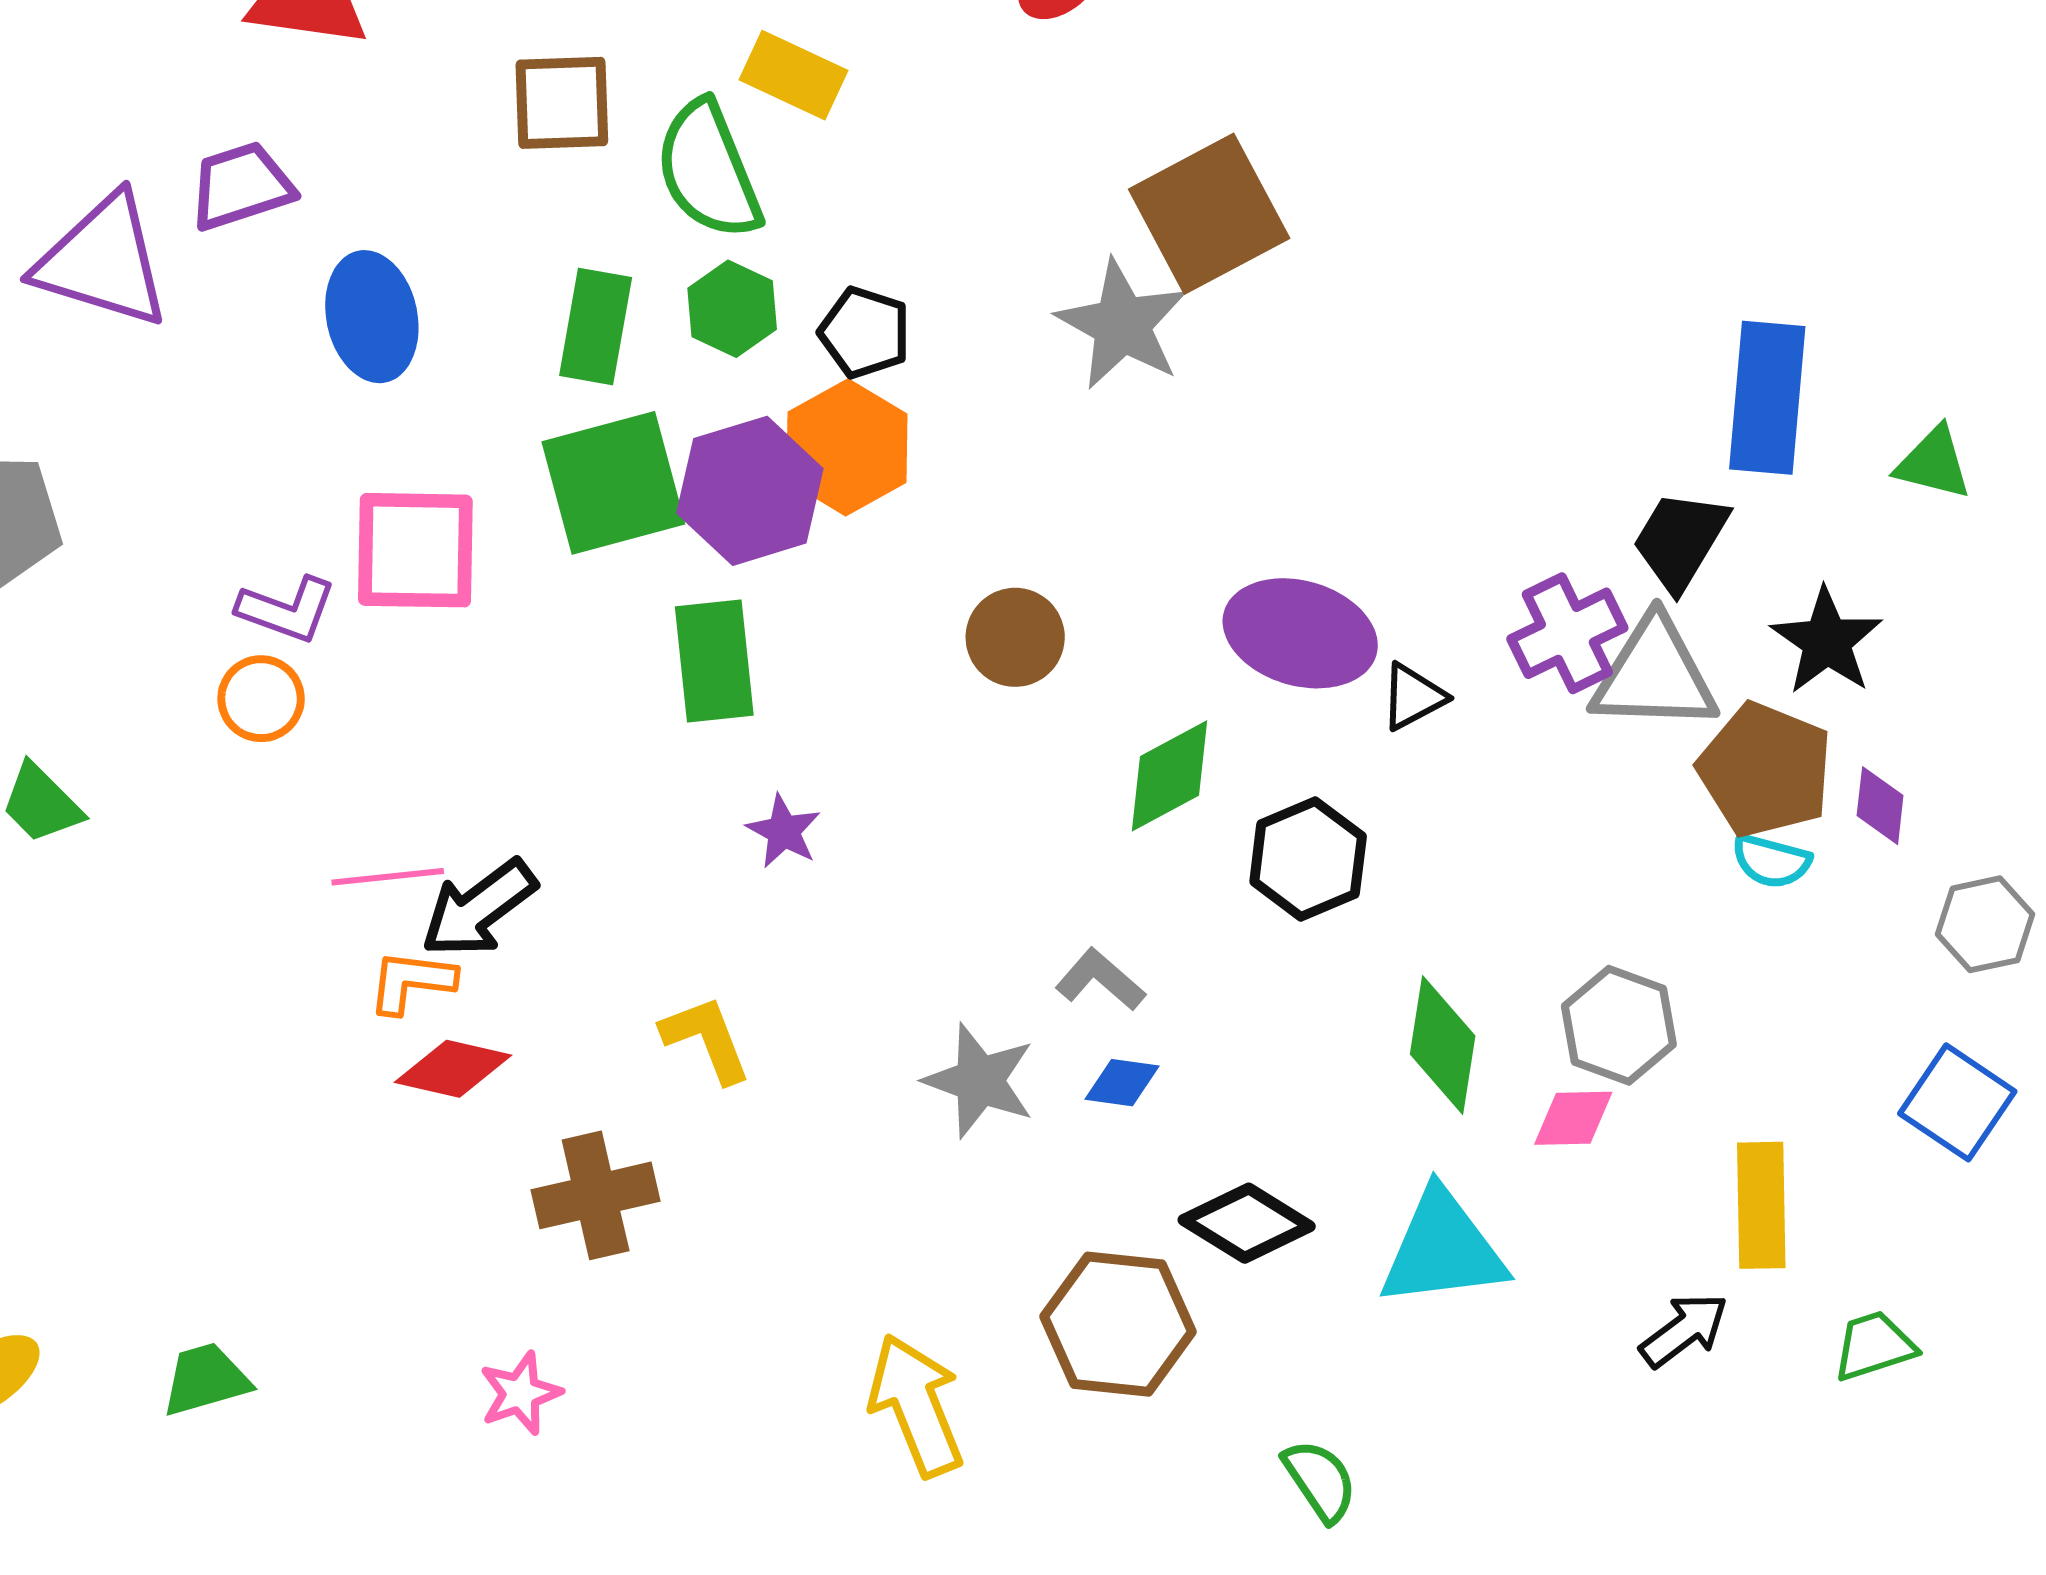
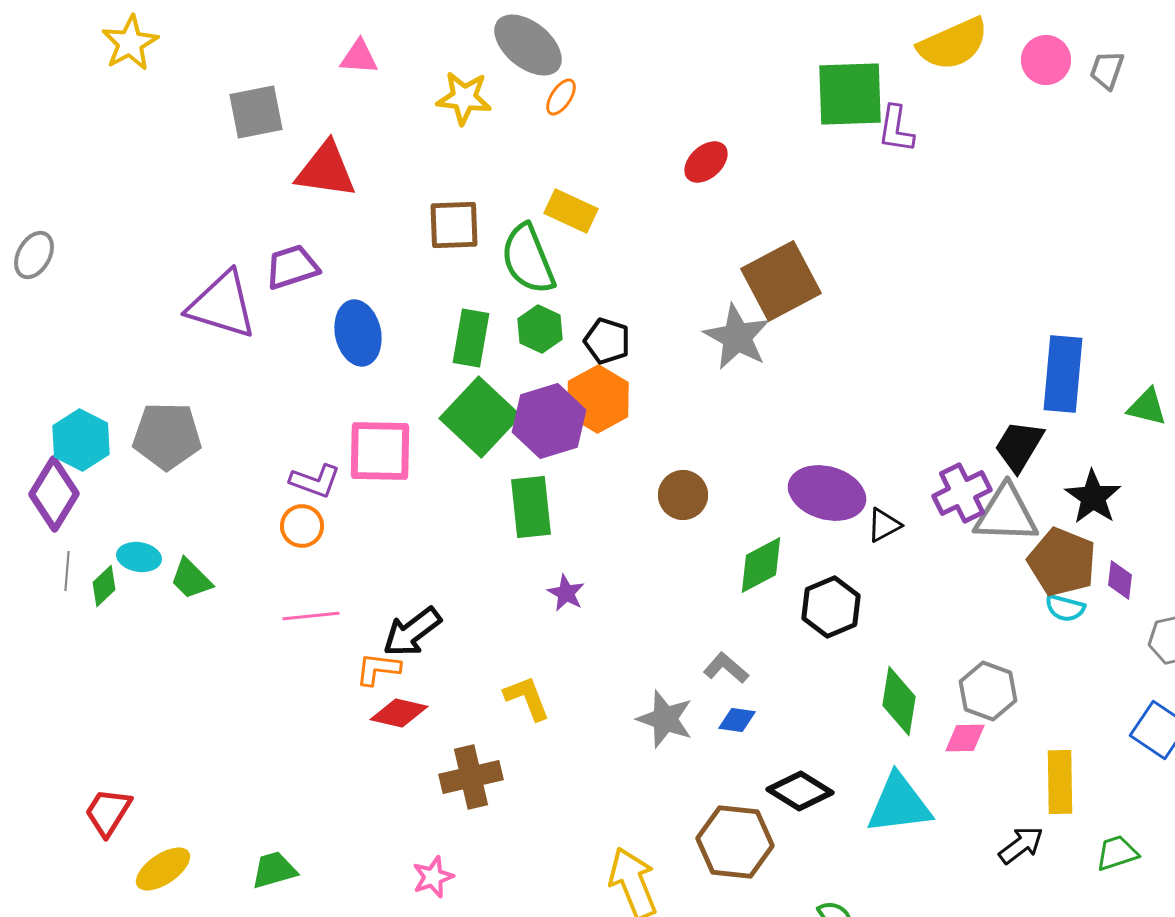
green square: (613, 483) -> (480, 417), turned -32
pink line: (388, 877) -> (311, 616), moved

